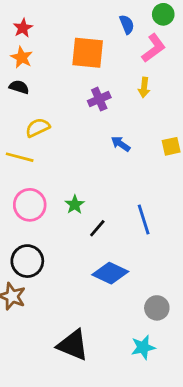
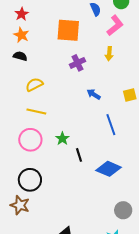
yellow line: (20, 157) -> (36, 112), moved
blue line: (144, 220) -> (111, 125), moved
black line: (97, 228) -> (79, 155), turned -56
blue diamond: (110, 273) -> (109, 169), moved

